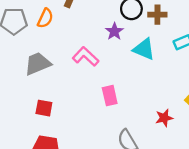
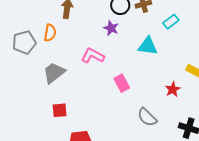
cyan triangle: (144, 49) -> (148, 46), moved
red square: (44, 108) -> (60, 110), moved

